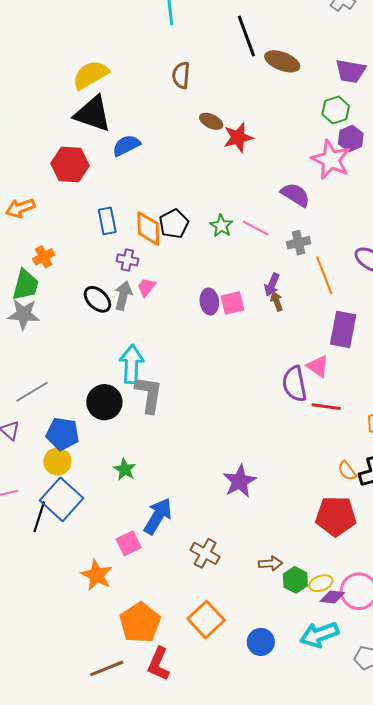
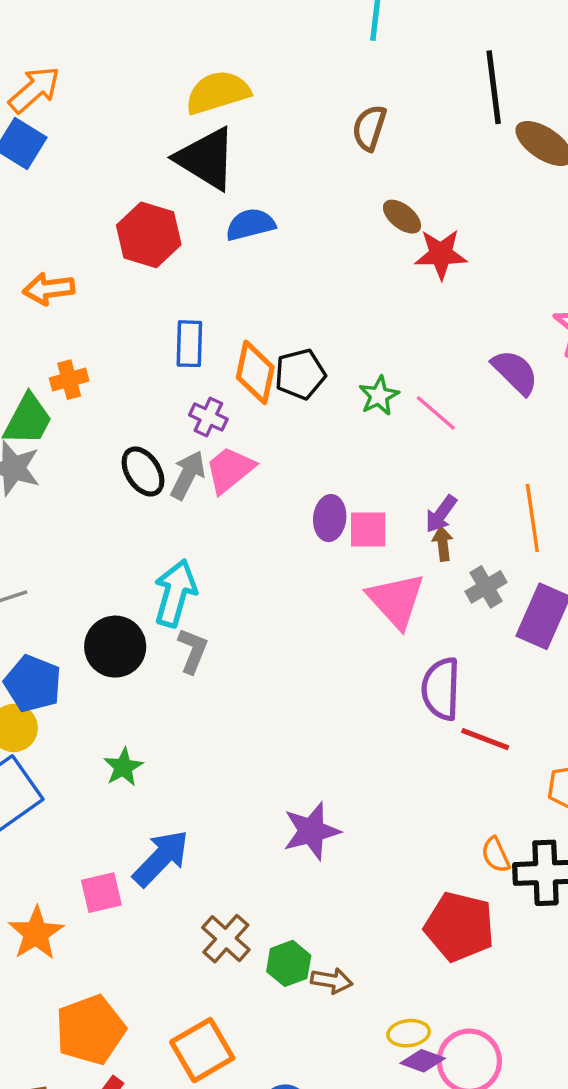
gray cross: (299, 243) -> (486, 587), moved, turned -30
pink trapezoid: (146, 287) -> (230, 470), size x1.5
pink triangle: (318, 366) -> (396, 600), moved, size x1.5
gray L-shape: (149, 394) -> (193, 651), size x0.7
green hexagon: (295, 580) -> (289, 963), moved

